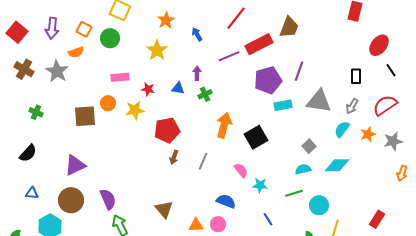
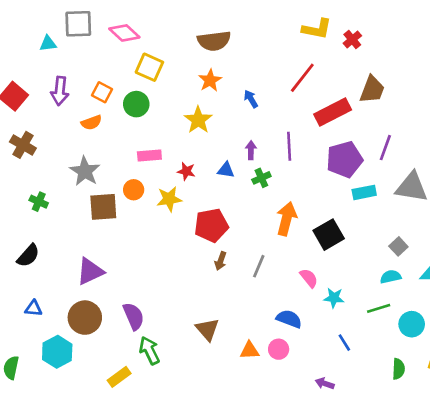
purple line: (229, 56) -> (289, 146), moved, turned -70
gray star: (57, 71) -> (85, 171), moved

